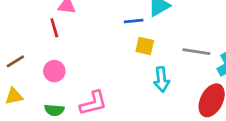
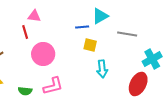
gray line: (196, 52) -> (127, 34), moved
pink circle: (54, 71) -> (43, 54), moved, size x1.5

